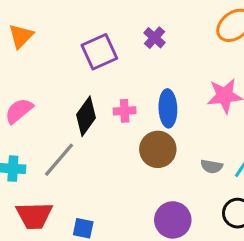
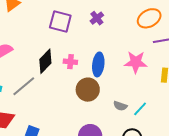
purple square: (99, 52) -> (60, 21), turned 30

